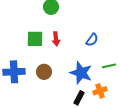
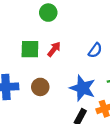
red arrow: (56, 39) -> (54, 49), turned -136

